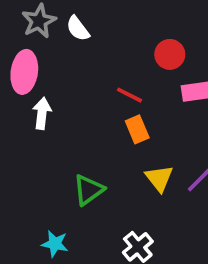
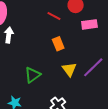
red line: (130, 95) -> (54, 16), moved

